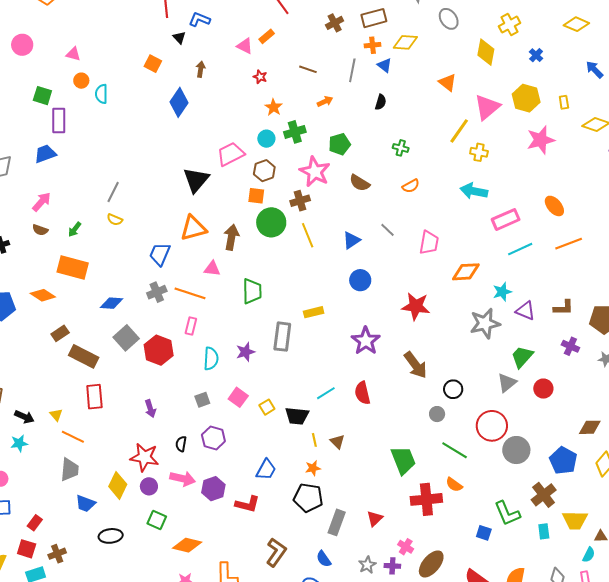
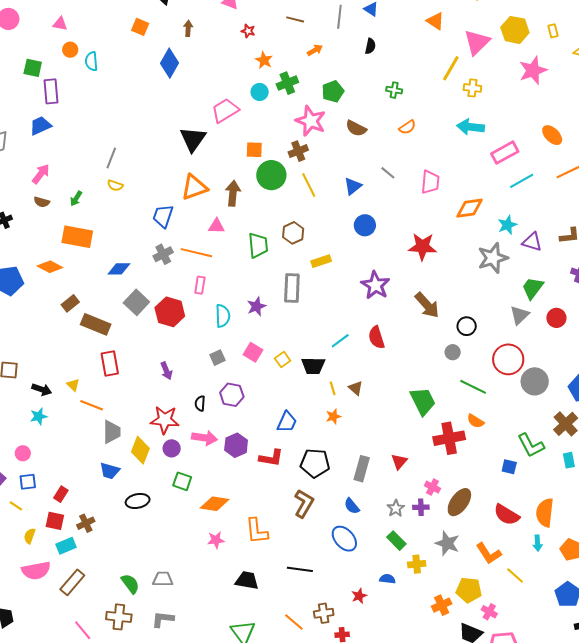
brown hexagon: (264, 171) -> (293, 233), moved
gray trapezoid: (70, 470) -> (112, 432), moved
black pentagon: (308, 498) -> (315, 463), moved

